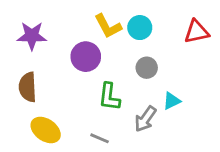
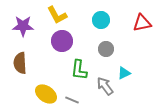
yellow L-shape: (108, 26) -> (57, 15), moved
gray arrow: (145, 119) -> (105, 86), turned 108
yellow ellipse: (46, 130) -> (46, 94), moved

